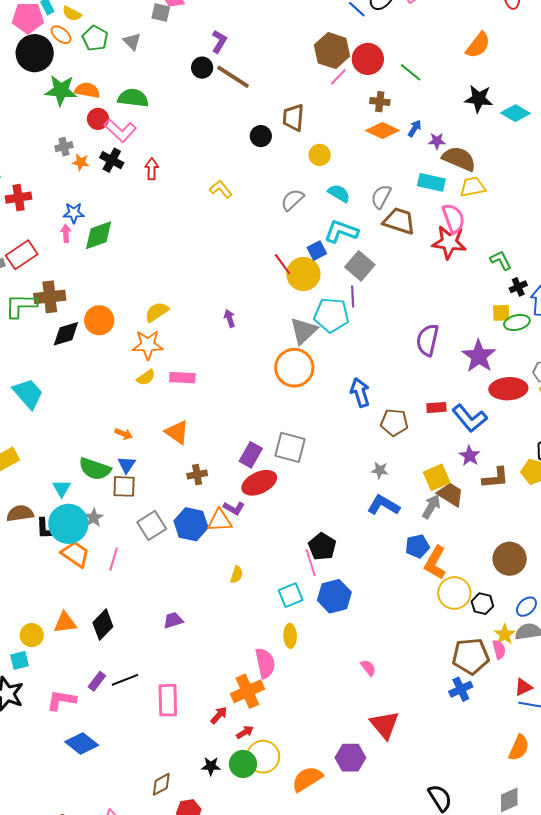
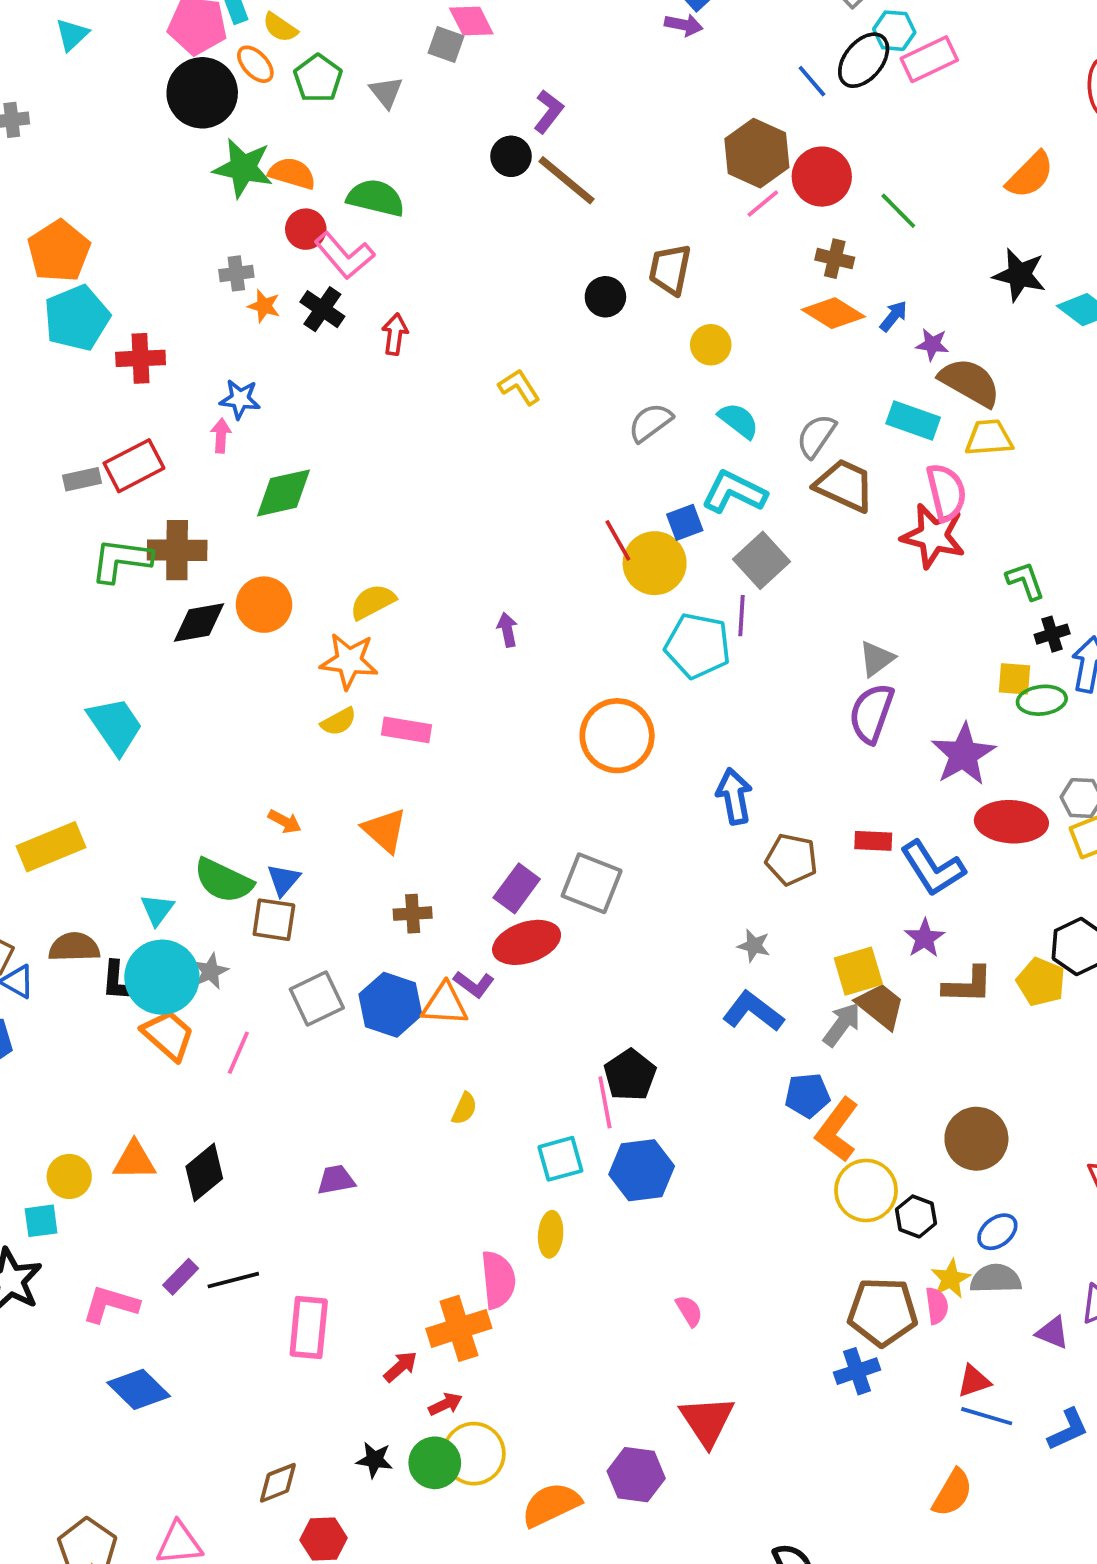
green diamond: (99, 235) -> (283, 493), moved
gray triangle: (303, 331) -> (877, 659), moved, size x0.7

